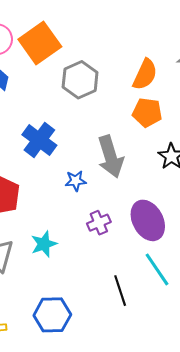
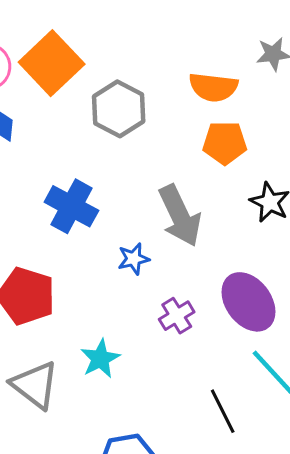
orange semicircle: (145, 74) -> (213, 87), turned 80

